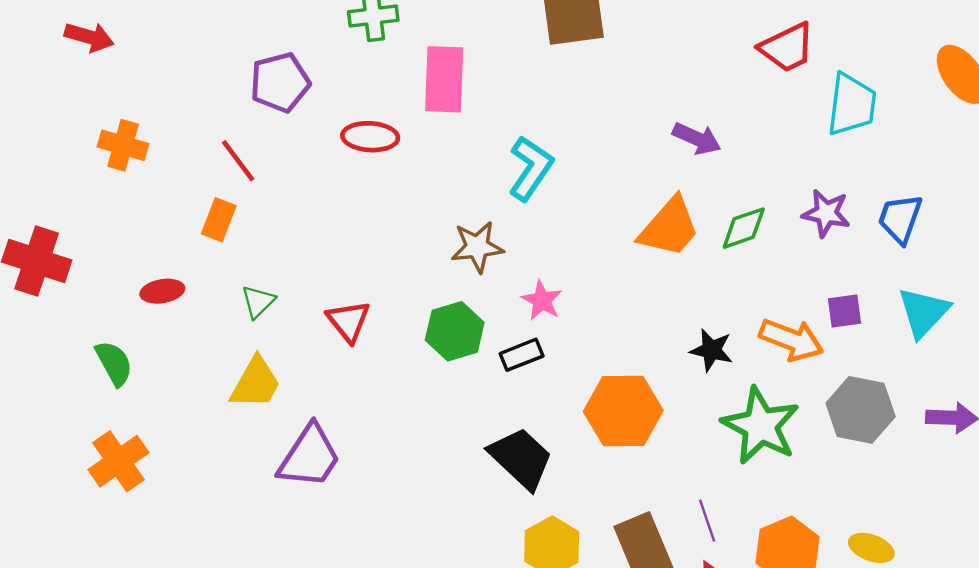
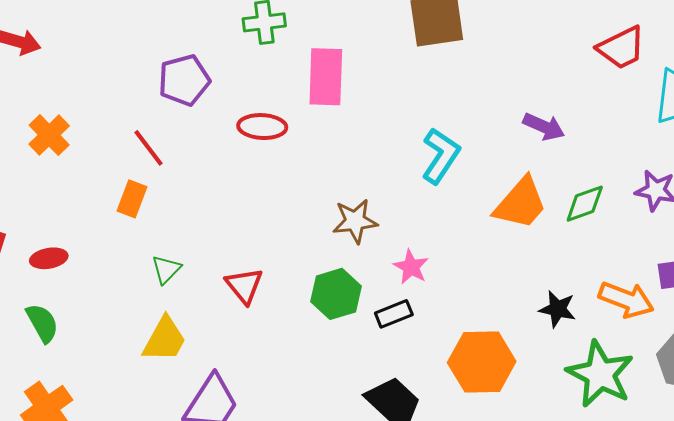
orange cross: (123, 145) -> (49, 135), turned 30
cyan L-shape: (531, 168) -> (441, 156), moved
red ellipse: (162, 291) -> (49, 258), moved

